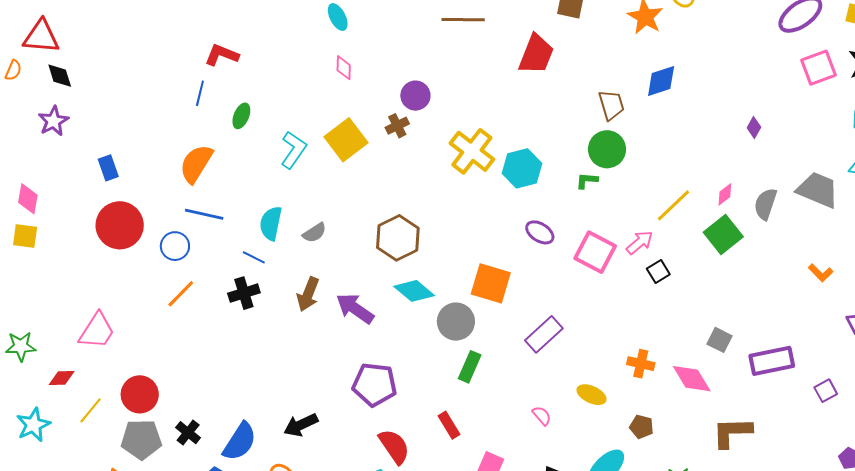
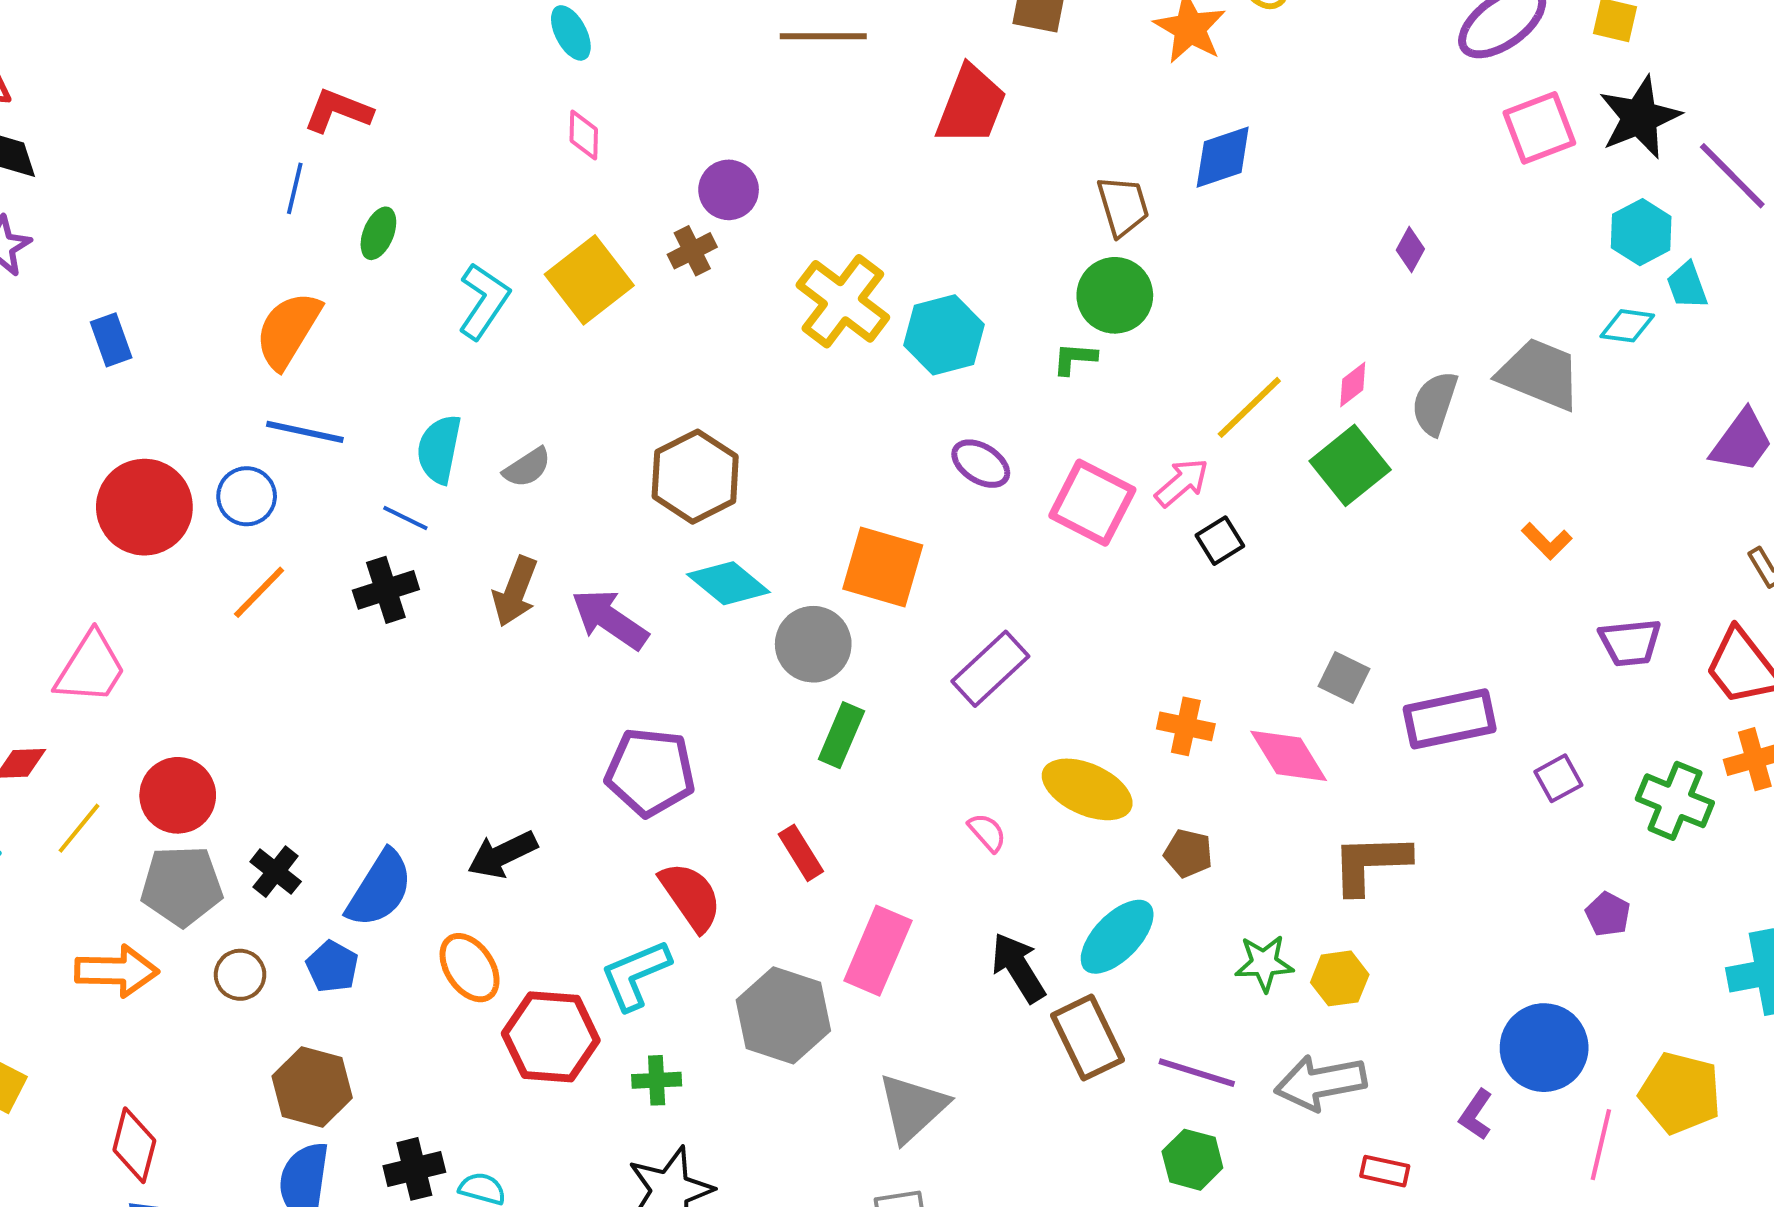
red circle: (120, 225) -> (144, 507), moved
yellow ellipse: (592, 395) -> (1087, 789), size x1.5

